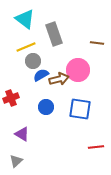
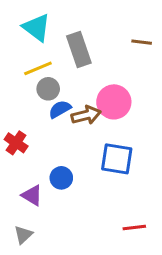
brown line: (97, 43) -> (142, 42), moved
red cross: (11, 98) -> (16, 143), turned -35
blue circle: (46, 107) -> (61, 178), moved
red line: (96, 147) -> (134, 227), moved

